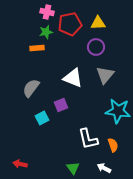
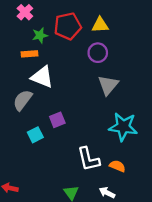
pink cross: (47, 12) -> (25, 12), moved, turned 32
white triangle: (73, 78) -> (42, 77), moved
orange semicircle: (113, 145) -> (117, 166), turned -48

